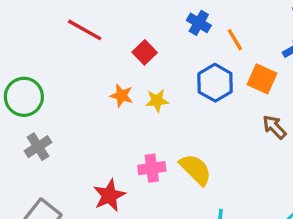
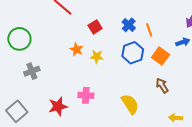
blue cross: (199, 23) -> (129, 25), moved
gray cross: (38, 147) -> (32, 71), moved
yellow semicircle: (196, 169) -> (130, 104), moved

